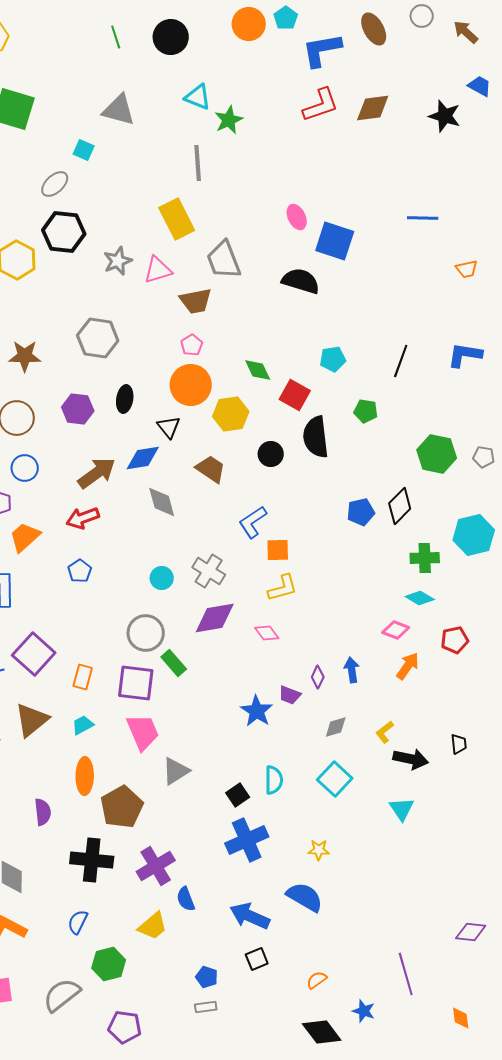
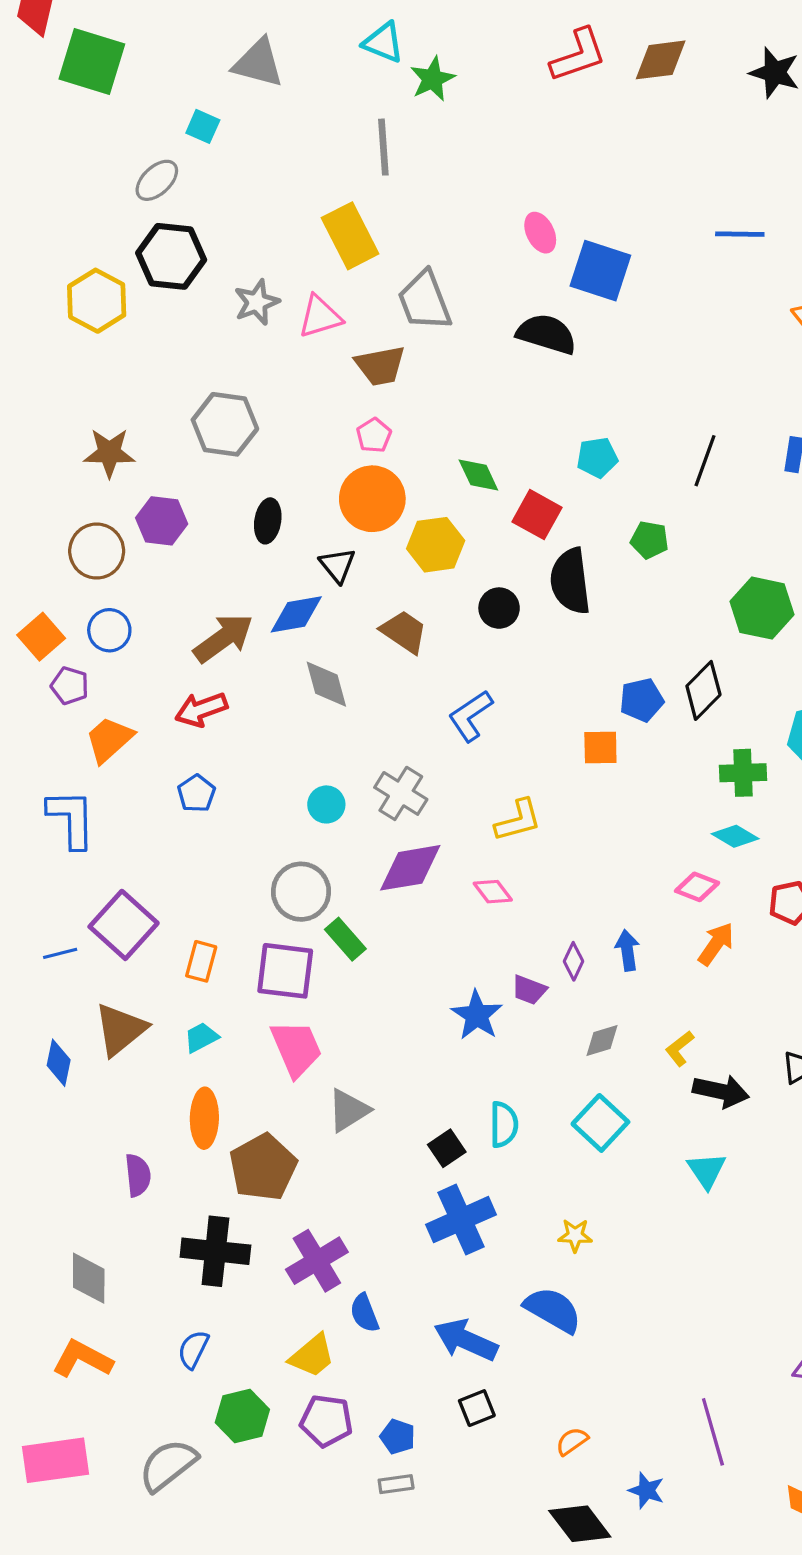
purple hexagon: (78, 409) -> (162, 521), moved
orange square: (278, 550) -> (600, 747), moved
purple pentagon: (125, 1027) -> (326, 1421), moved

